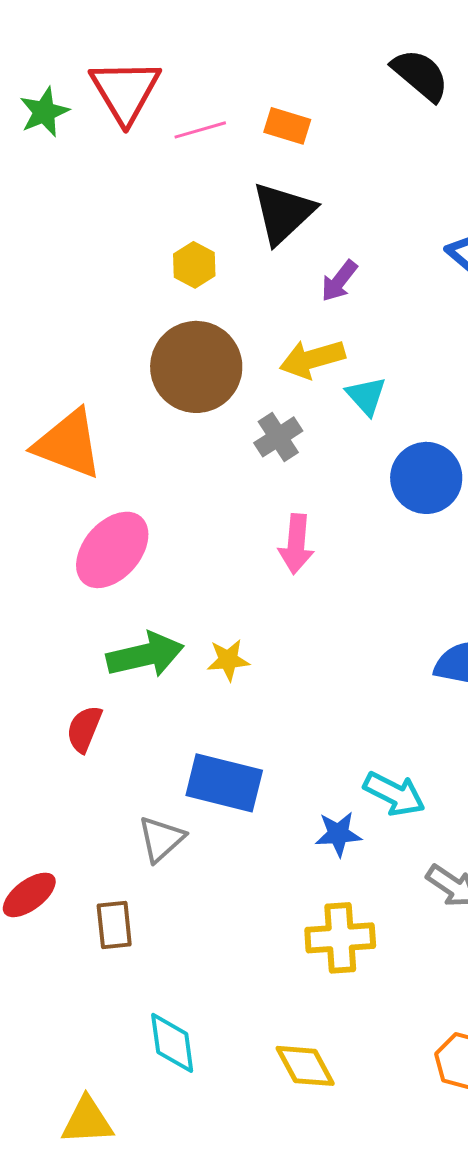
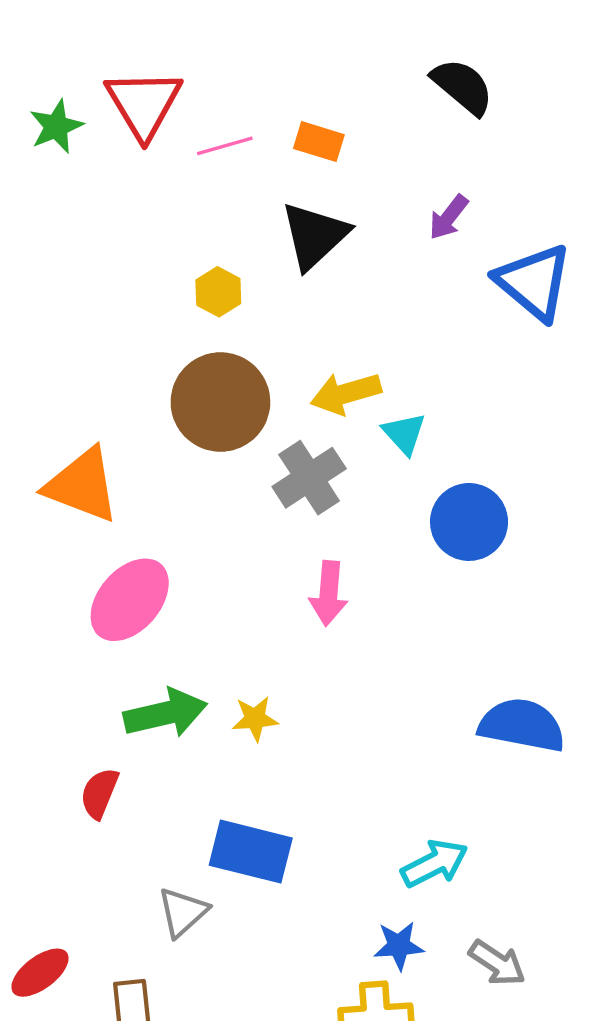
purple arrow: (339, 281) -> (448, 217), moved
gray cross: (278, 437) -> (309, 478), size x1.4
cyan arrow: (394, 794) -> (434, 863), turned -54
blue star: (338, 834) -> (399, 946), moved

